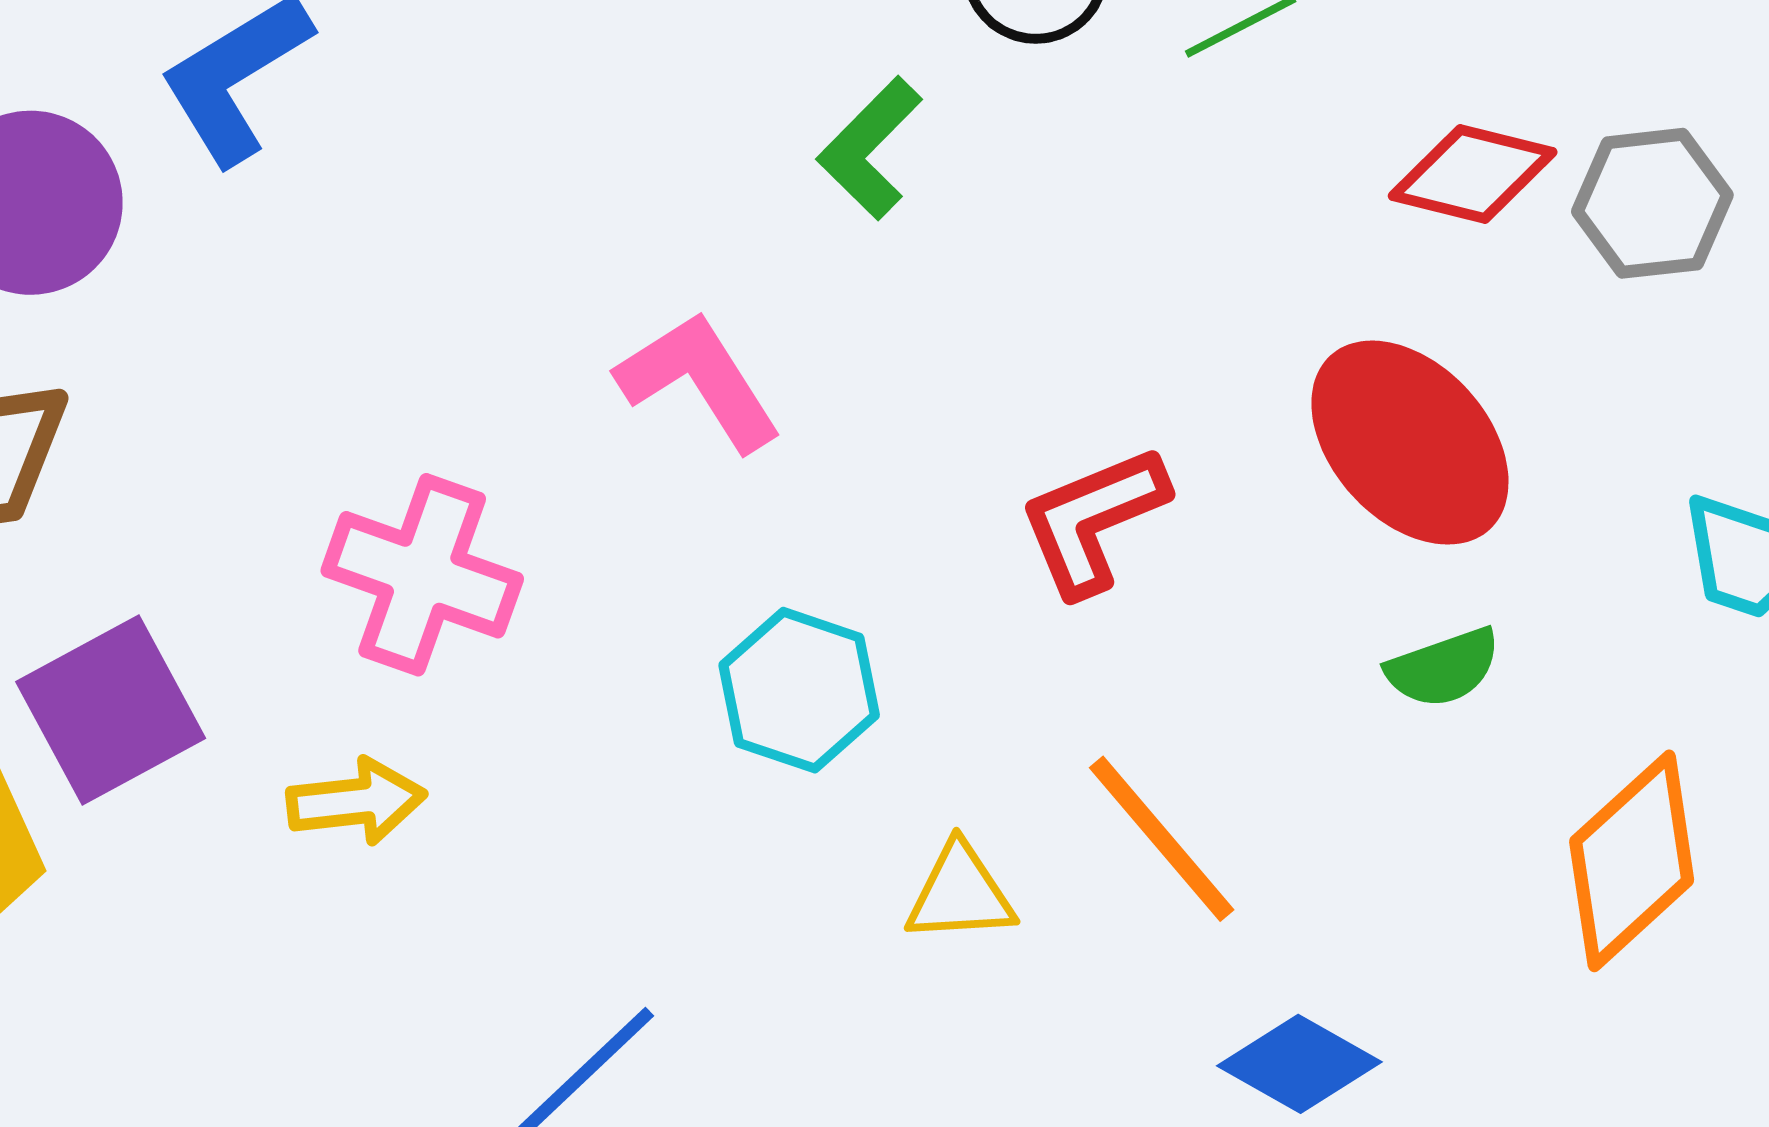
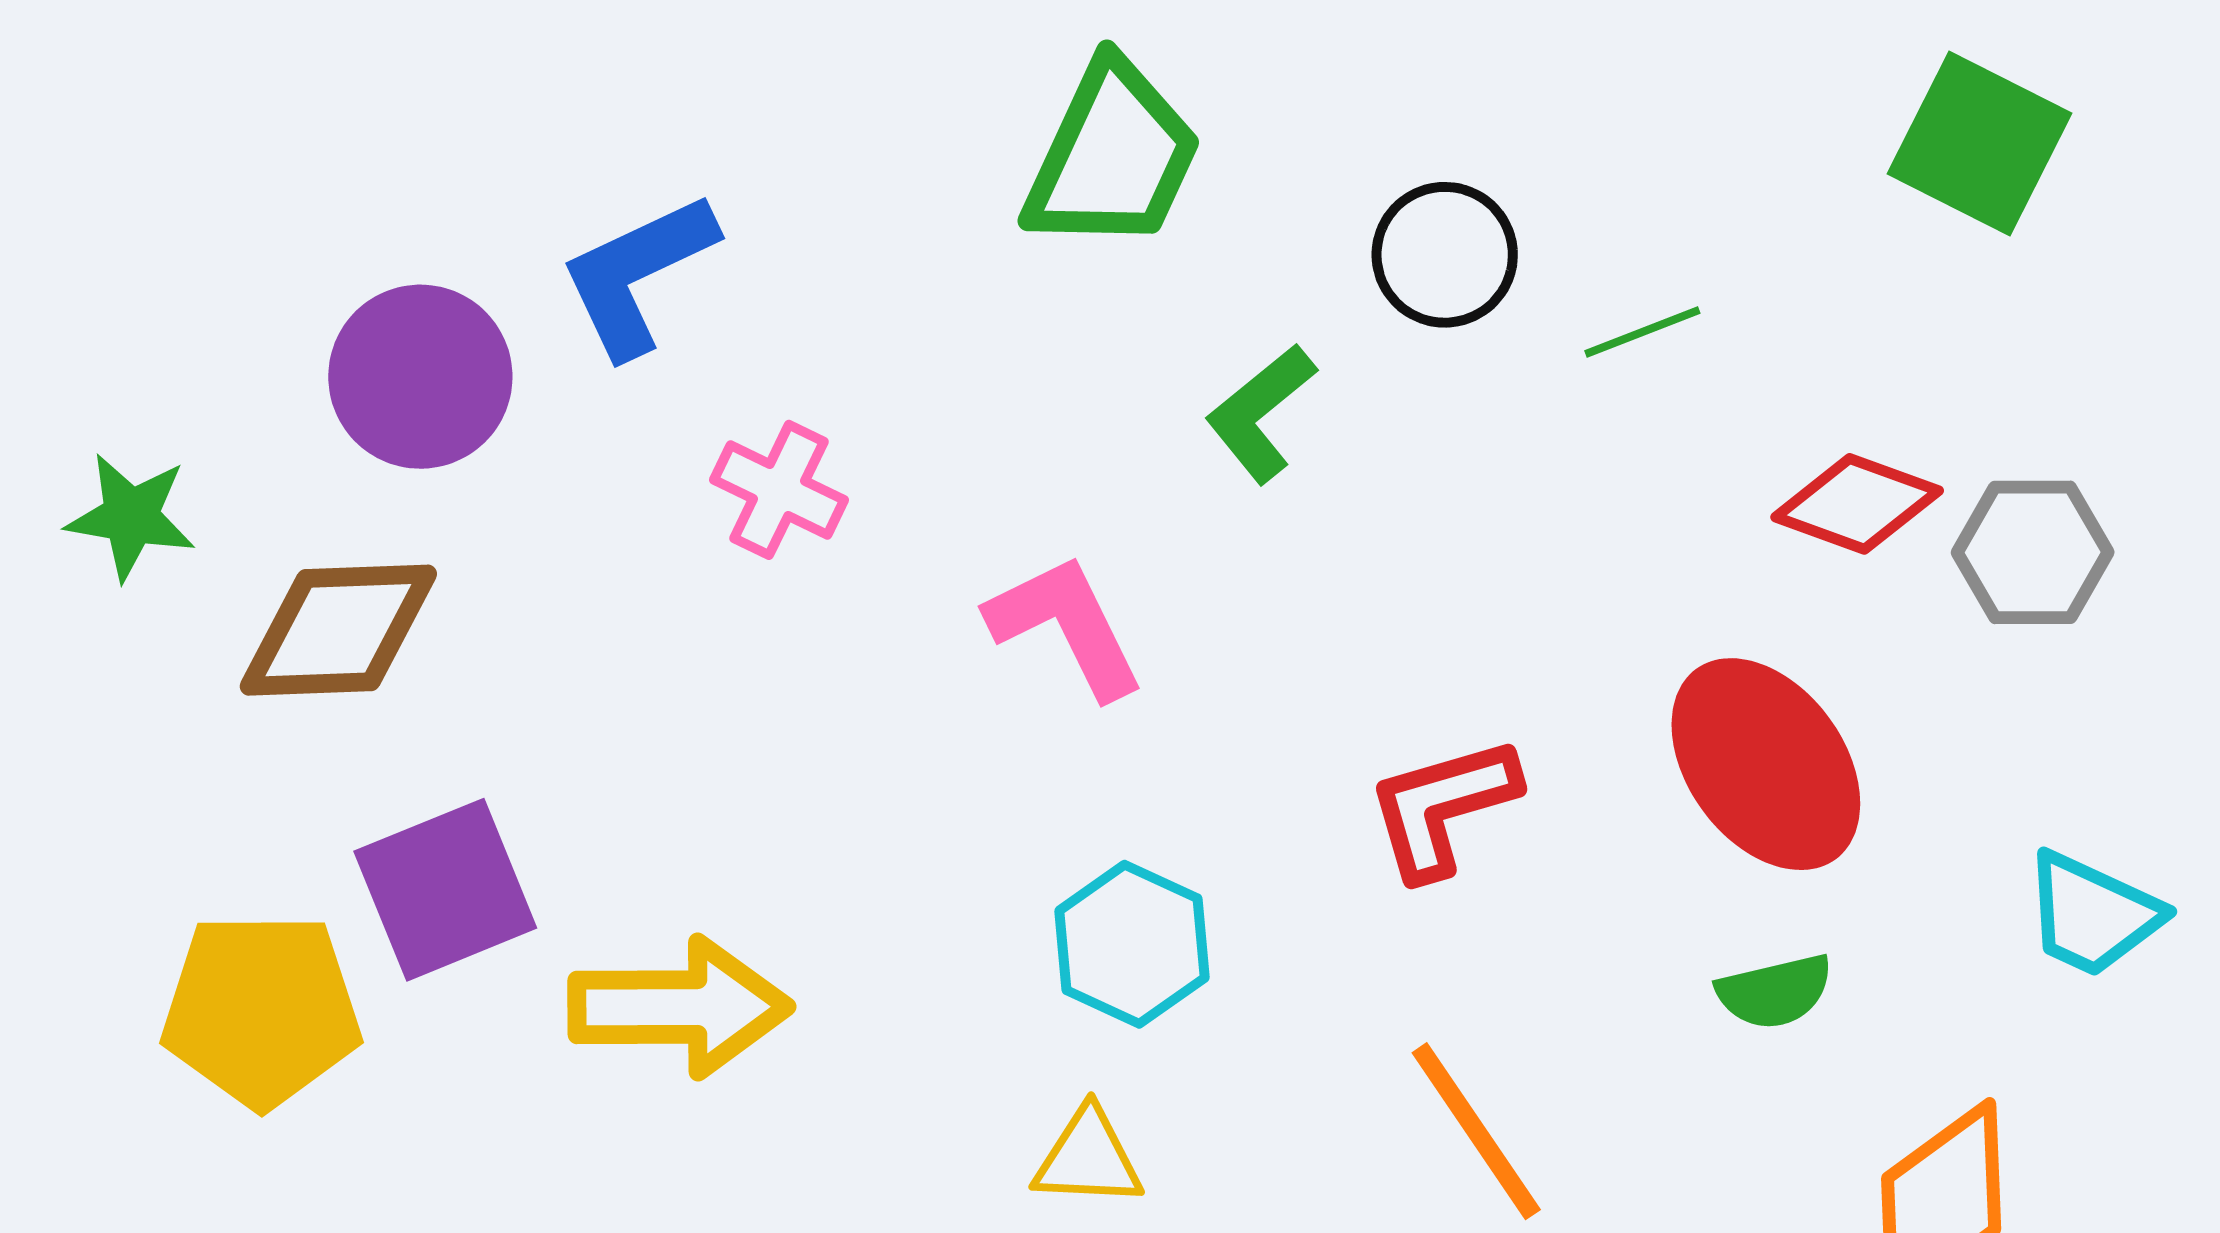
pink cross: (422, 575) -> (779, 490), moved, size x0.7
yellow arrow: (356, 801) -> (680, 1007), size x1.6
yellow triangle: (960, 893) -> (1088, 1158), moved

